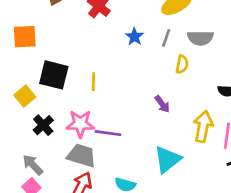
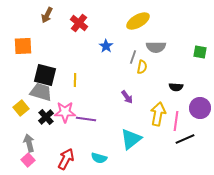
gray line: (166, 38) -> (133, 57), moved
yellow square: (25, 96) -> (21, 108), moved
black cross: (43, 125) -> (46, 117), moved
gray trapezoid: (82, 156) -> (41, 92), moved
gray arrow: (33, 165) -> (29, 143), turned 30

